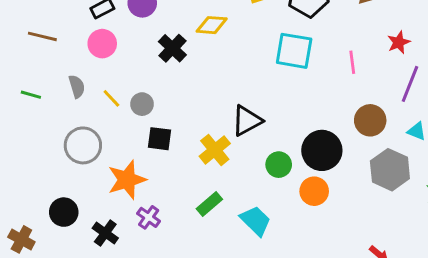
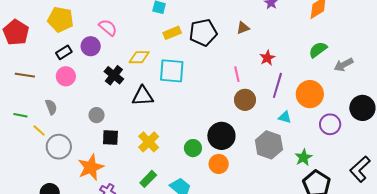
cyan square: (294, 51) -> (172, 71), moved
yellow line: (111, 98) -> (39, 130), moved
brown circle: (370, 120) -> (245, 100), moved
black triangle: (247, 121) -> (143, 96), moved, turned 30

